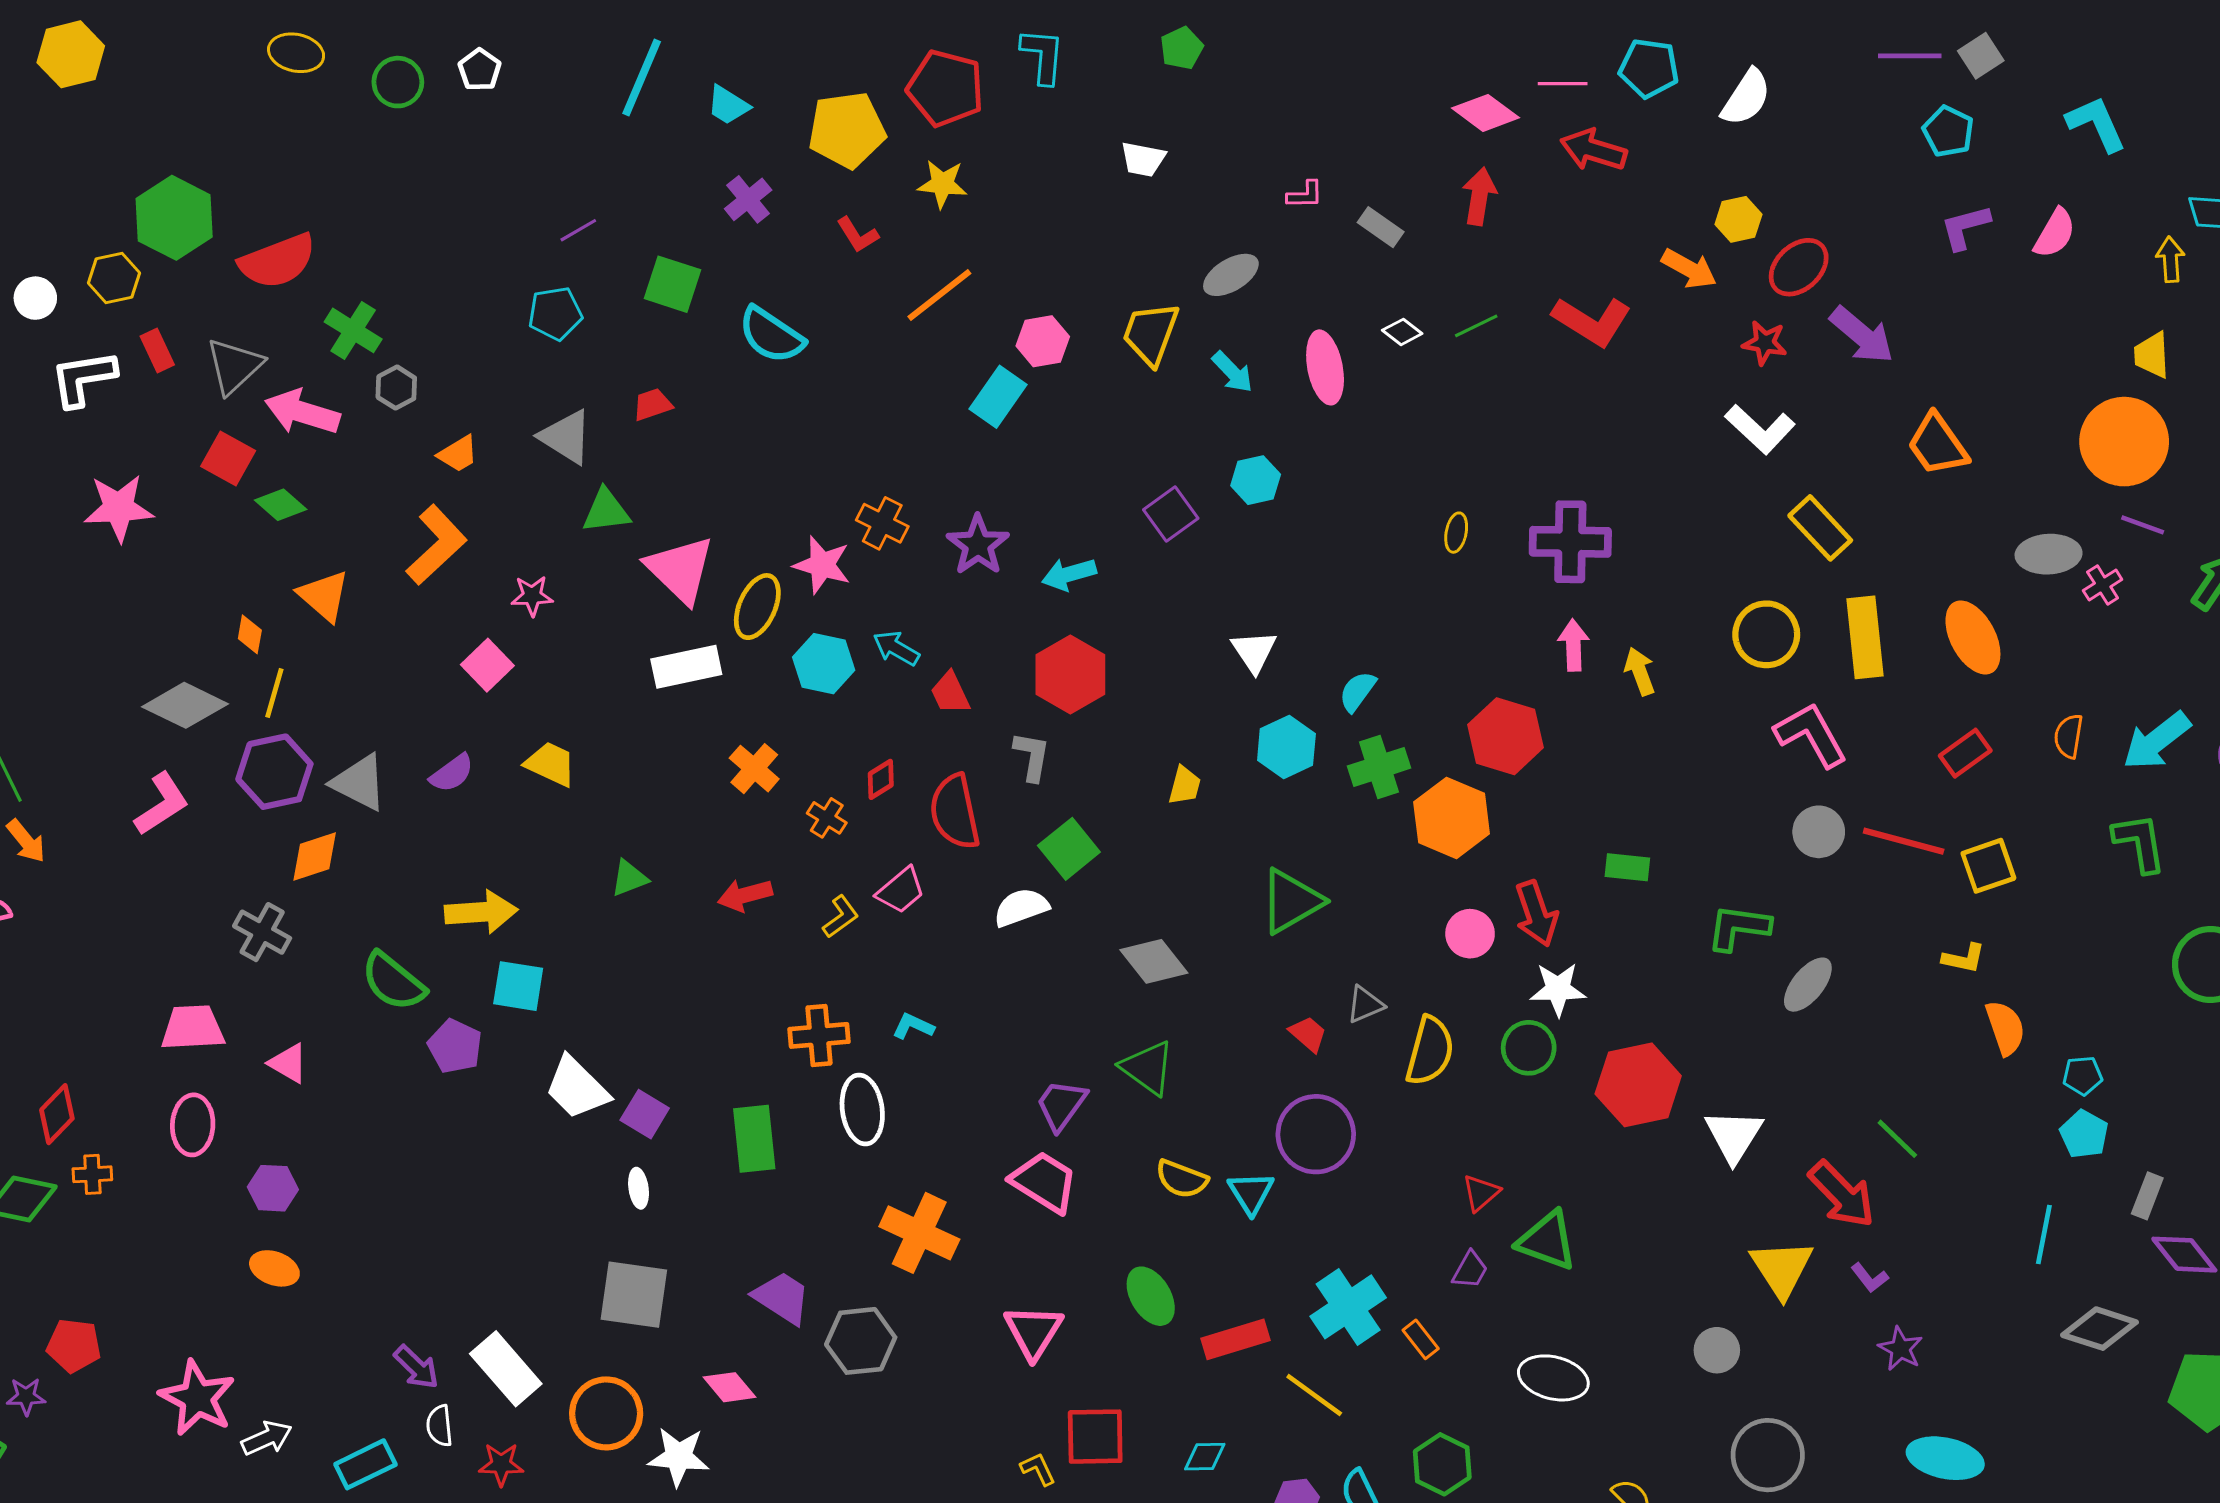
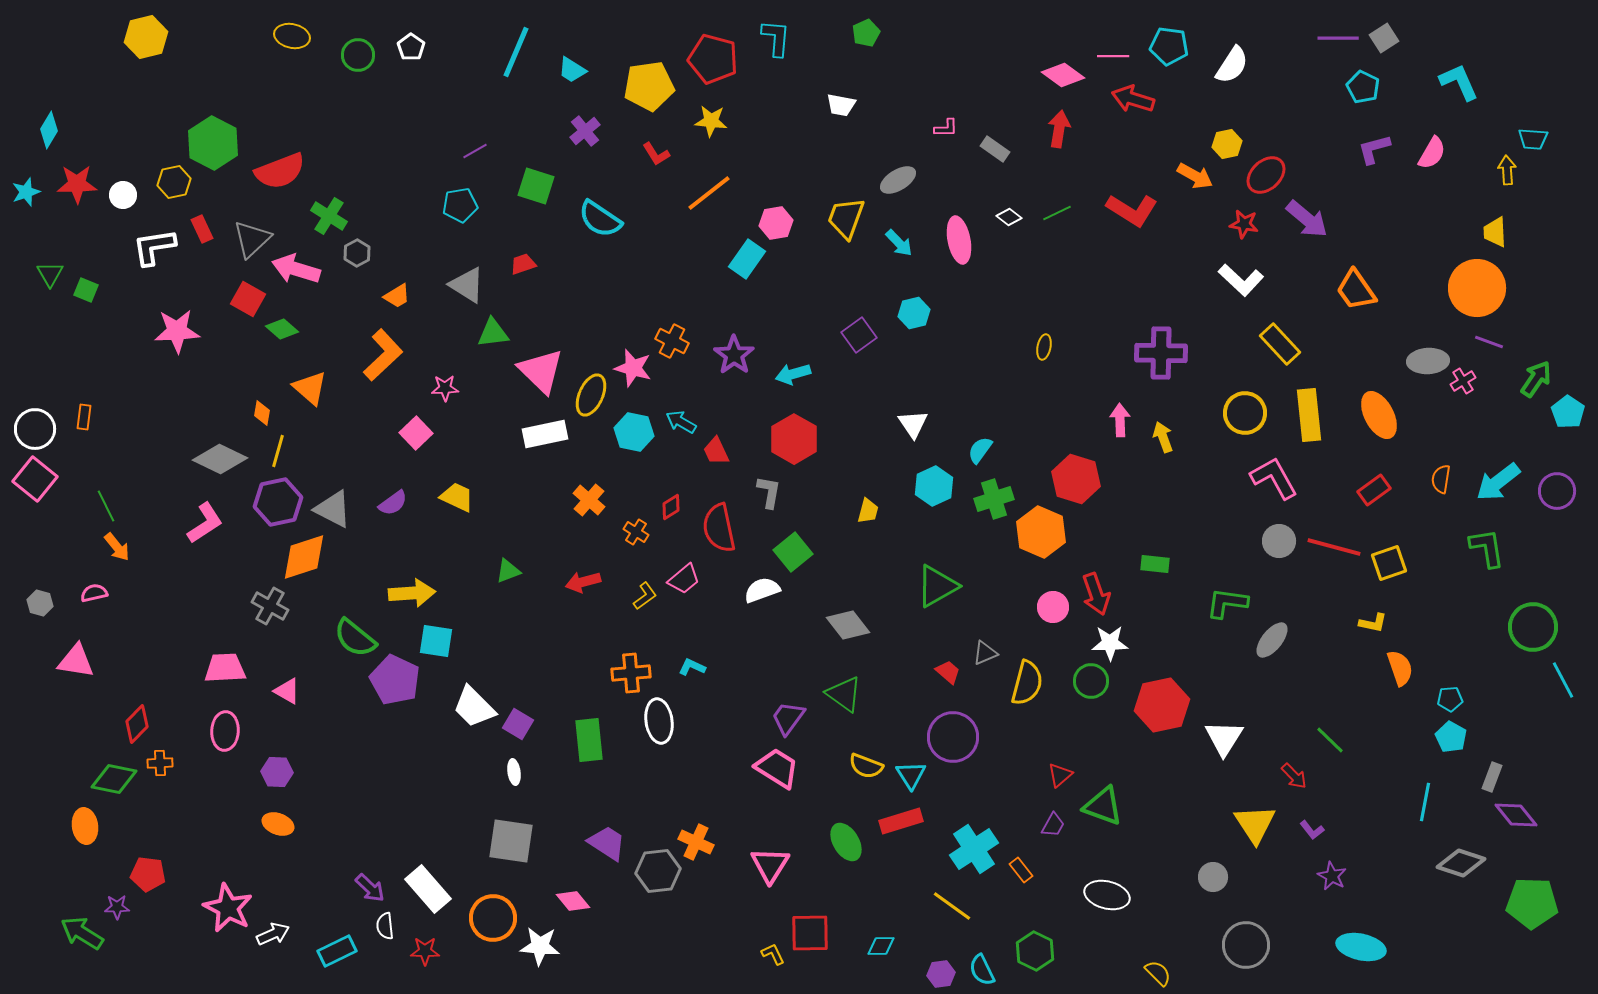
purple cross: (1570, 542) -> (1161, 353), moved
orange diamond: (315, 857) -> (304, 557), size x1.4
purple pentagon: (455, 1046) -> (395, 680), size x1.4
red arrow: (1842, 1194) -> (1294, 776), size x0.6
orange cross: (919, 1233) -> (696, 842), moved, size x0.7
red rectangle: (1236, 1339) -> (901, 821), moved

